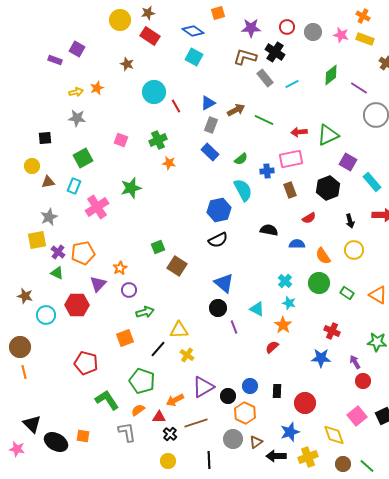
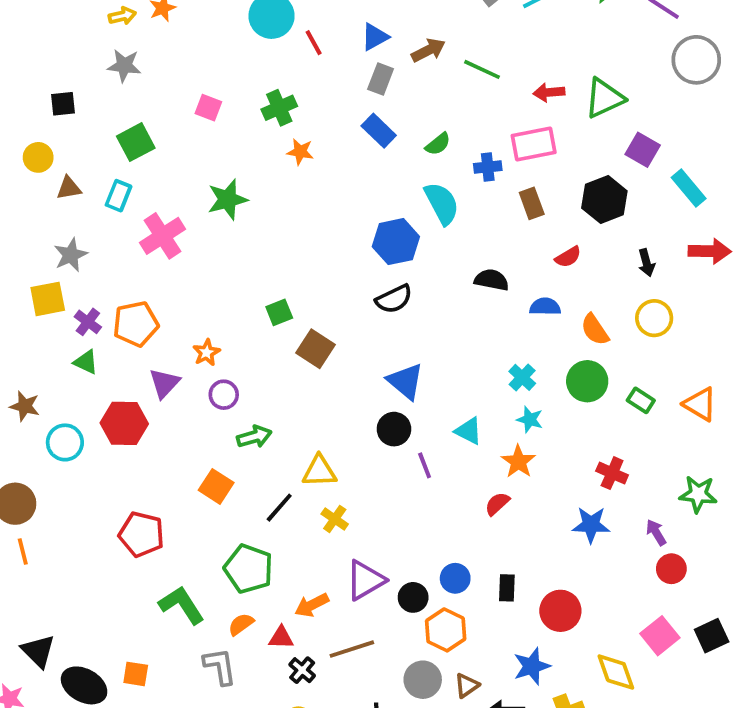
orange square: (125, 338) -> (216, 486), turned -36

